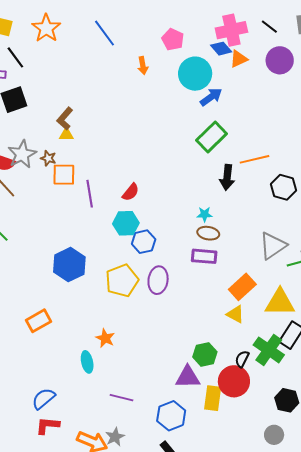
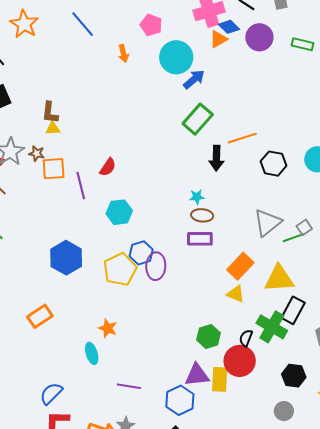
blue diamond: (221, 49) -> (229, 27), moved
brown L-shape: (65, 119) -> (50, 113), turned -30
red semicircle: (131, 192) -> (108, 167), moved
blue hexagon: (144, 242) -> (141, 253), moved
purple triangle: (188, 377) -> (197, 375), moved

